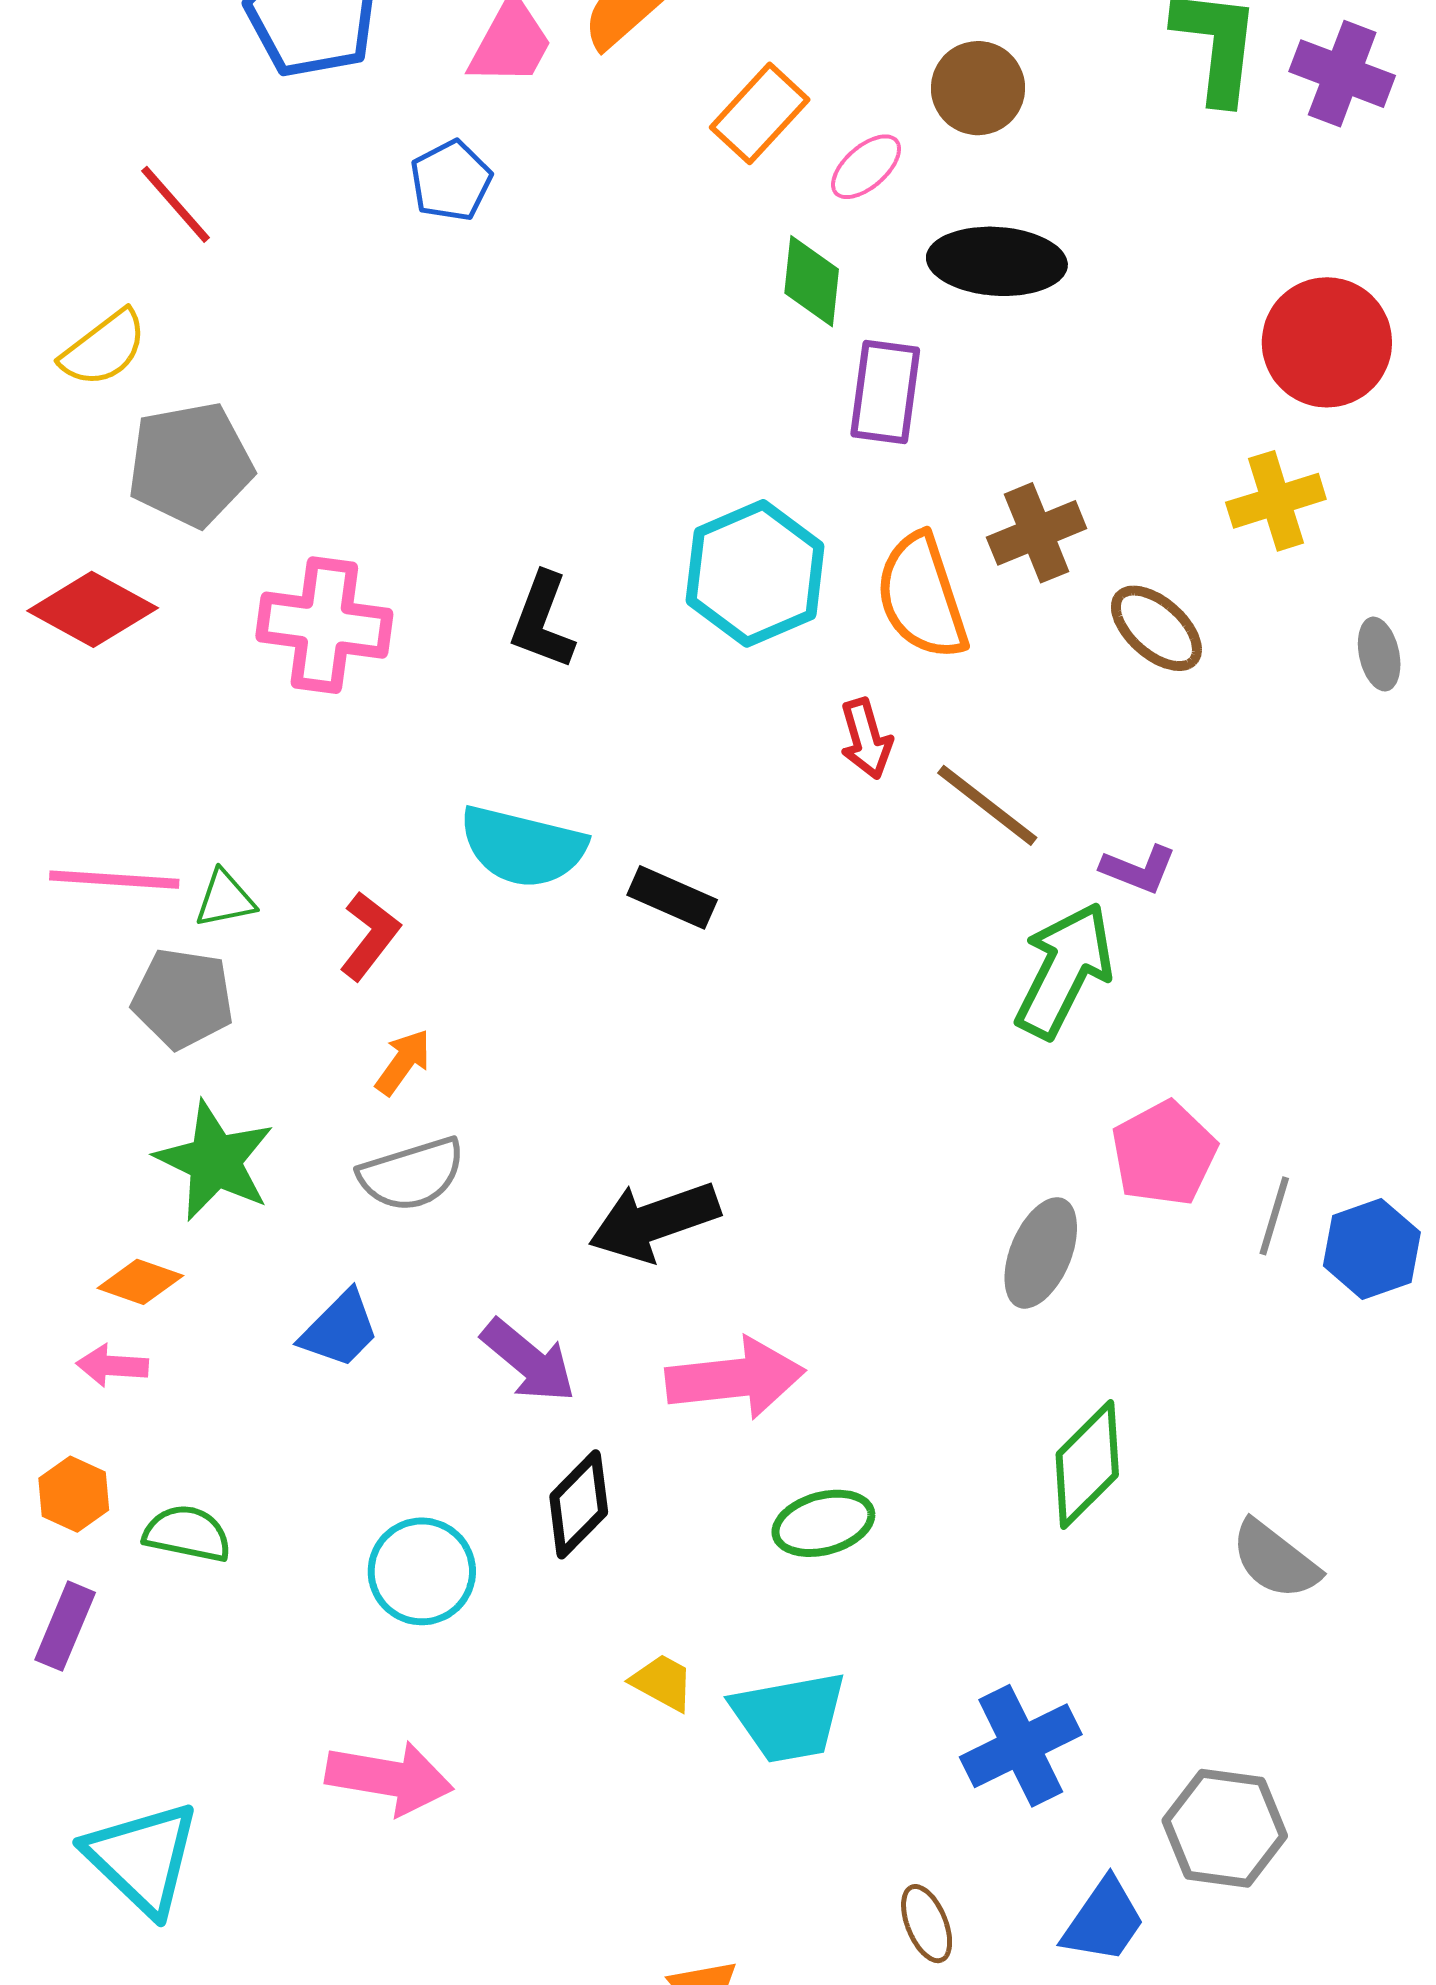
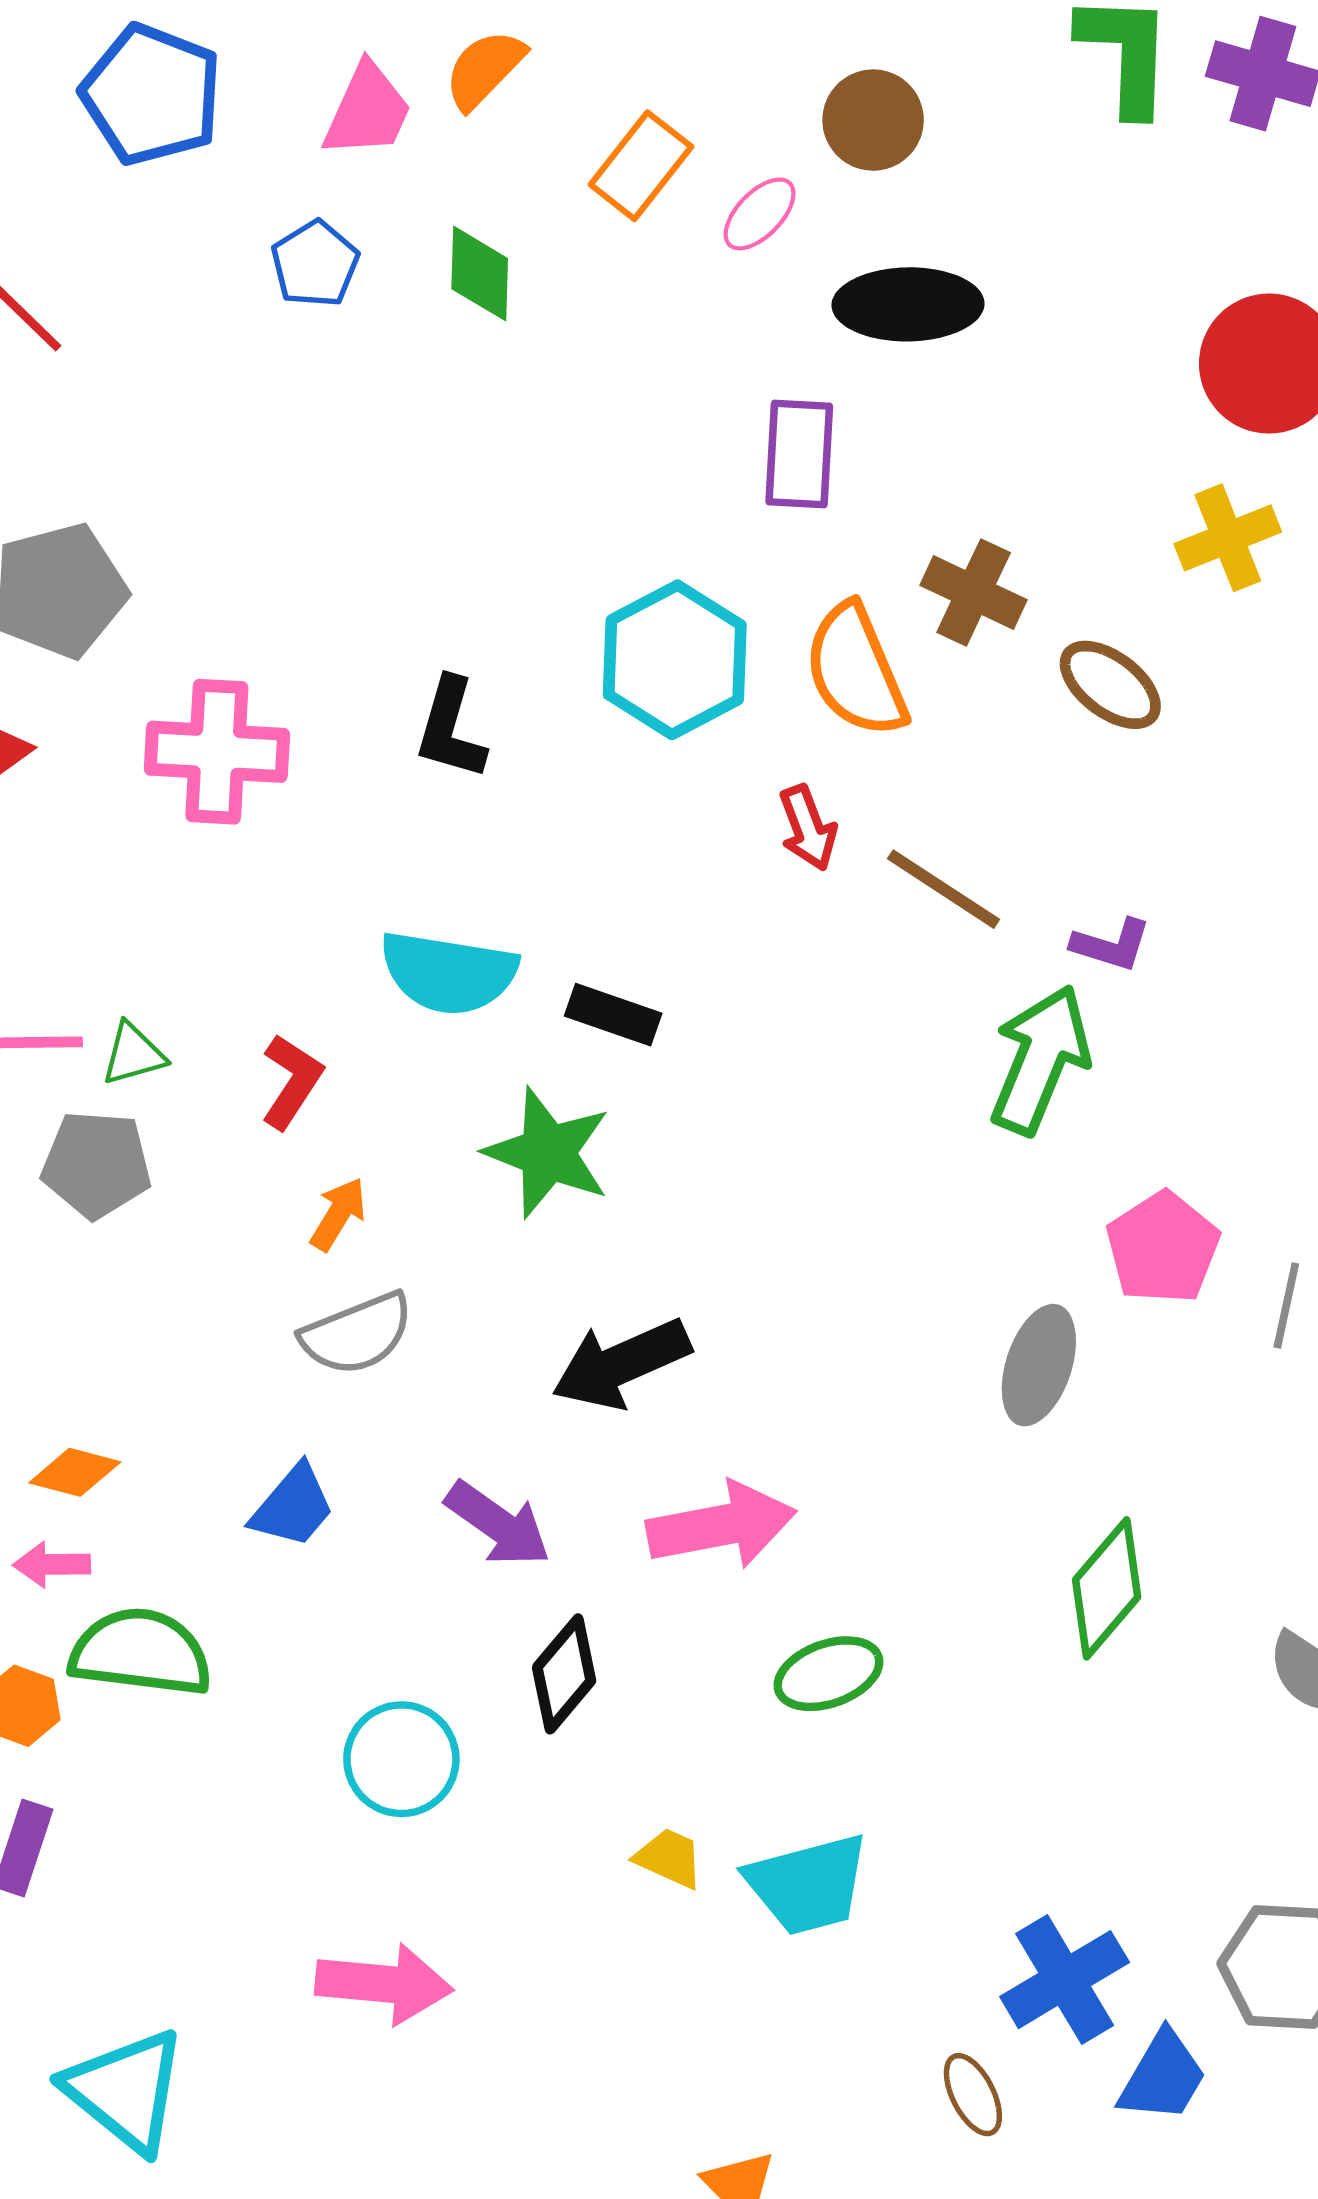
green diamond: (812, 281) -> (480, 274), moved
brown cross: (1037, 533) -> (974, 592), turned -38
green star: (215, 1161) -> (548, 1153), moved
green semicircle: (187, 1534) -> (141, 1652), moved, size x1.5
blue cross: (1021, 1746) -> (1065, 1980), moved

